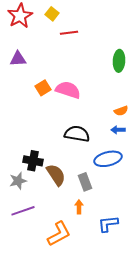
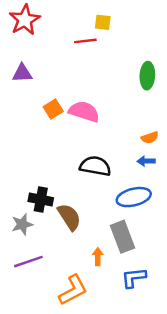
yellow square: (52, 14) -> (103, 22), moved, turned -32
gray rectangle: (85, 182) -> (123, 237), moved, size x1.4

